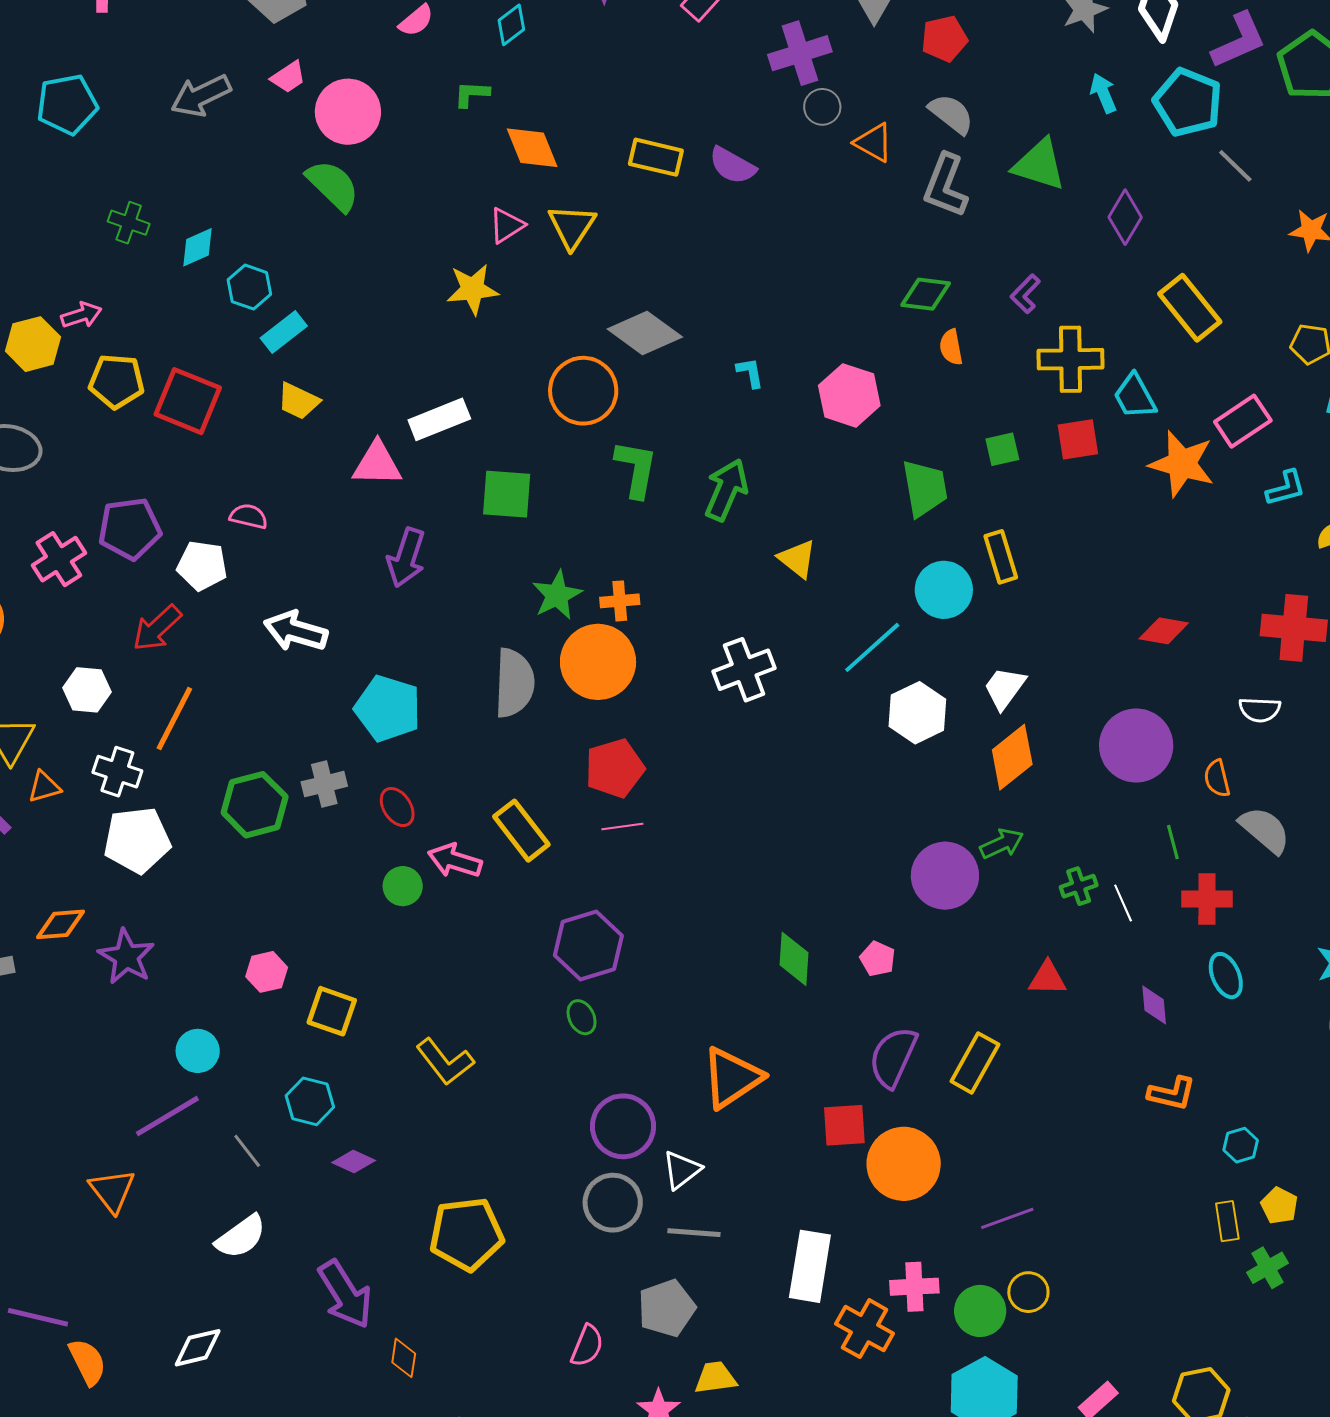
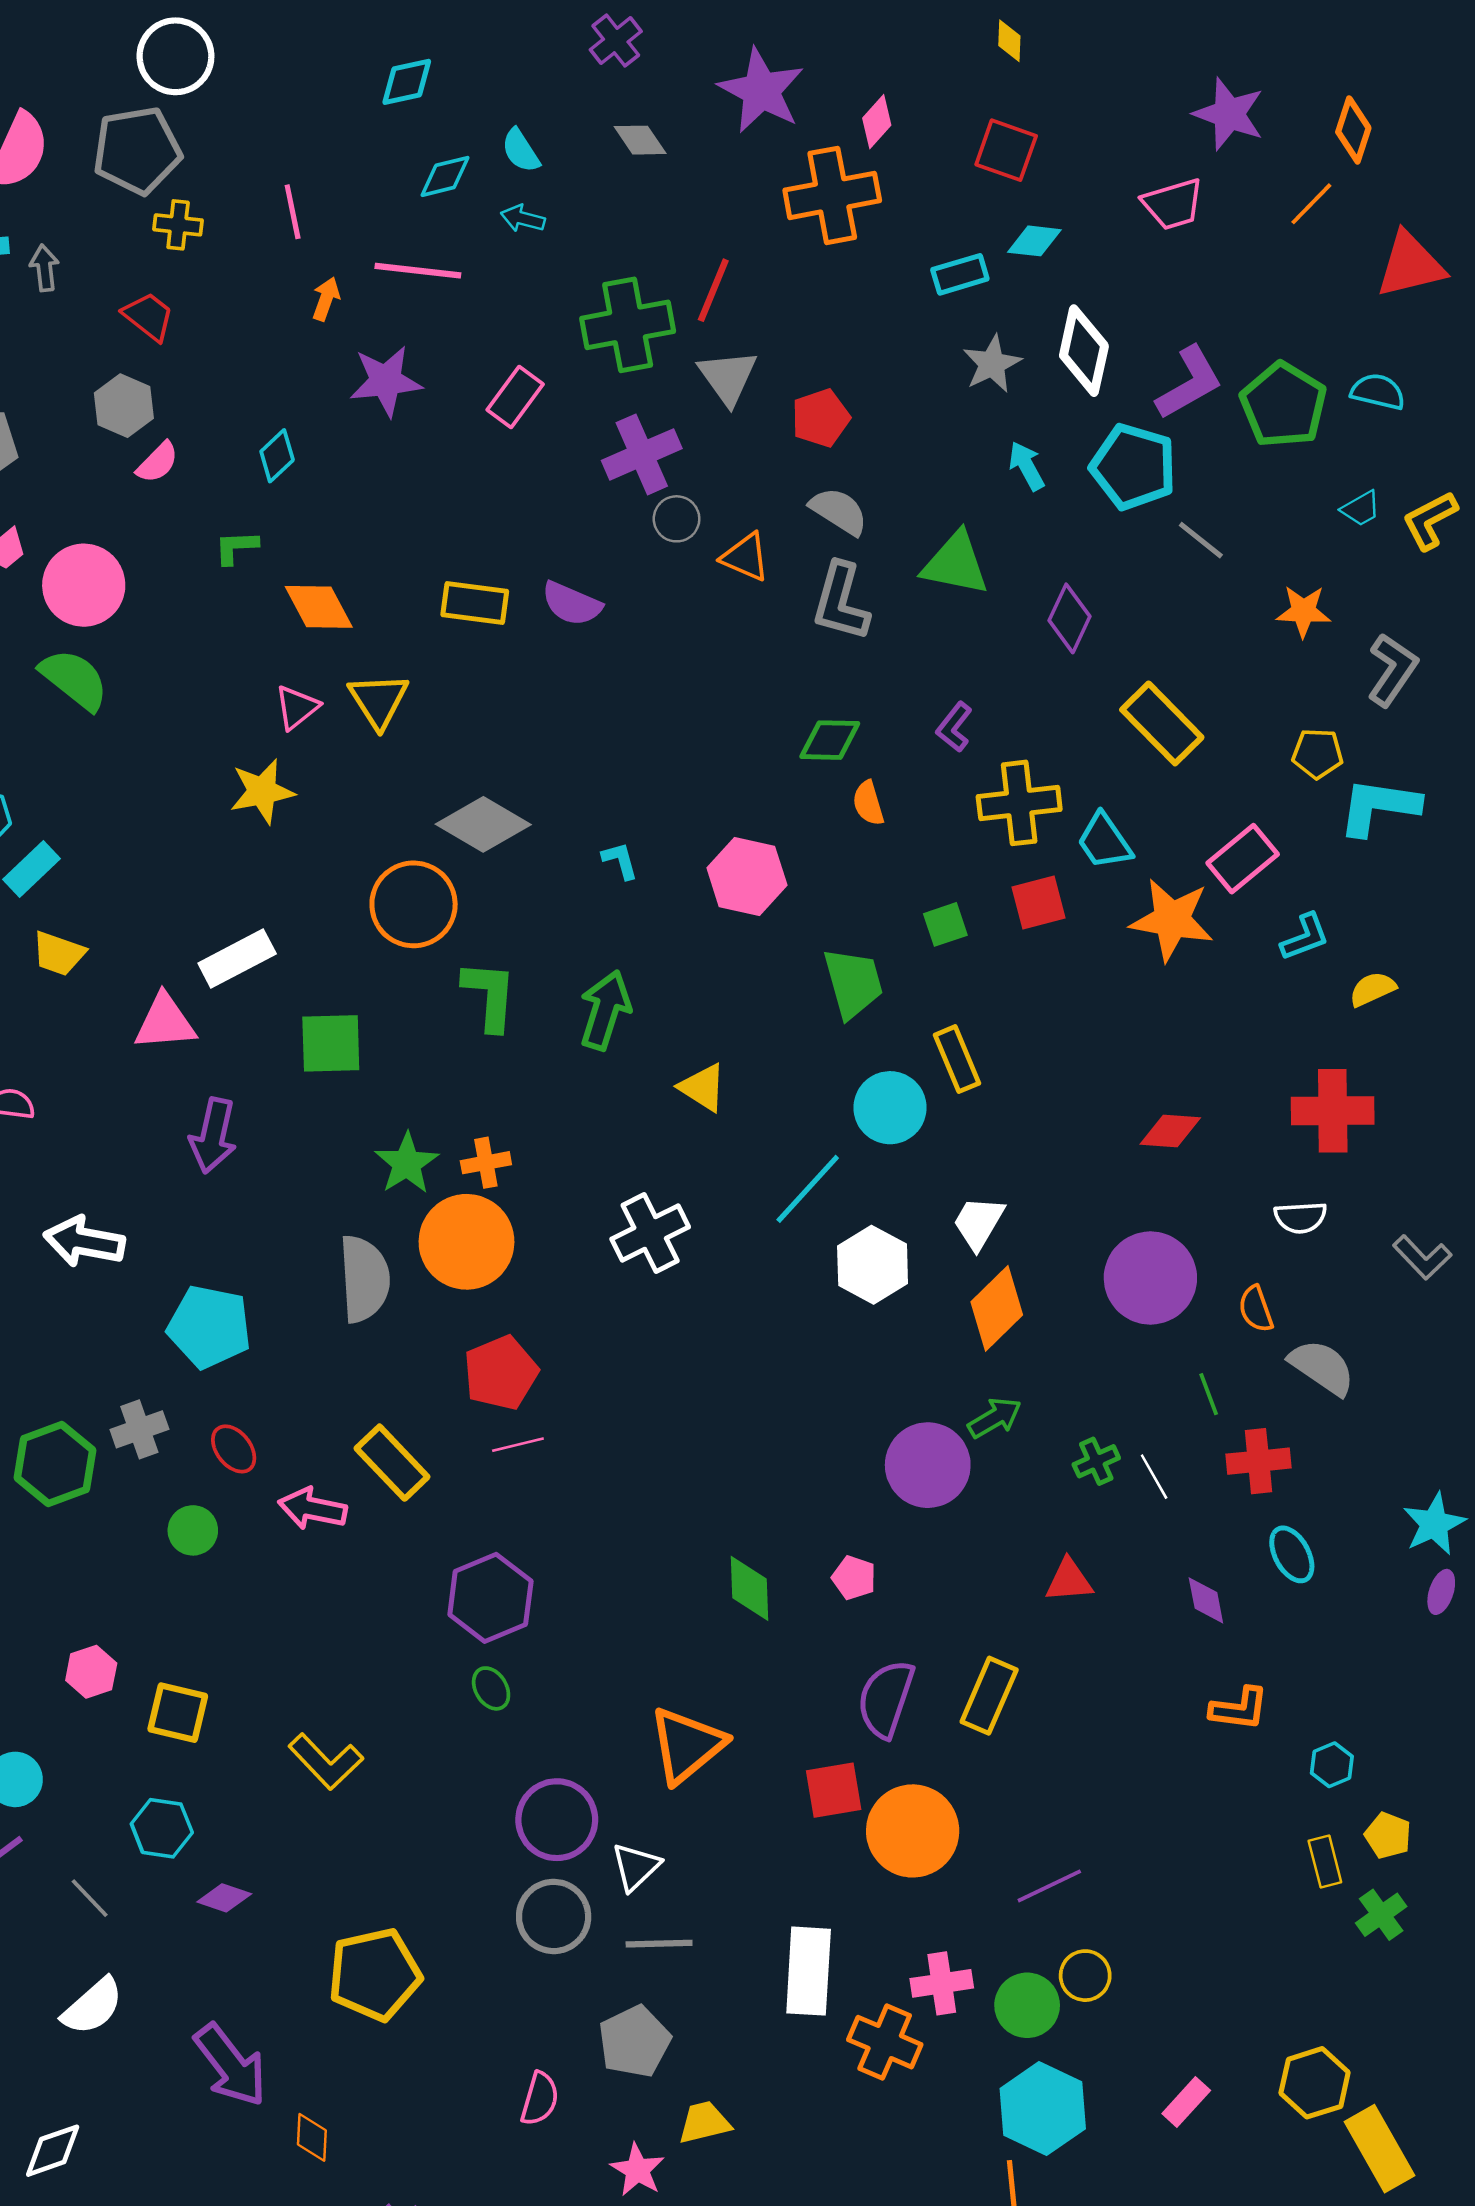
green circle: (403, 886) -> (193, 1530), moved

